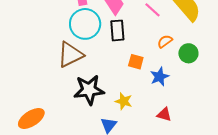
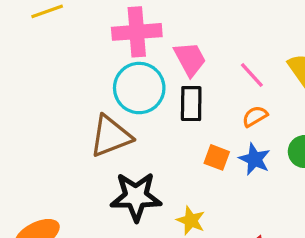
orange semicircle: (165, 41) -> (255, 116), moved
blue star: (160, 77) -> (255, 159), moved, turned -30

